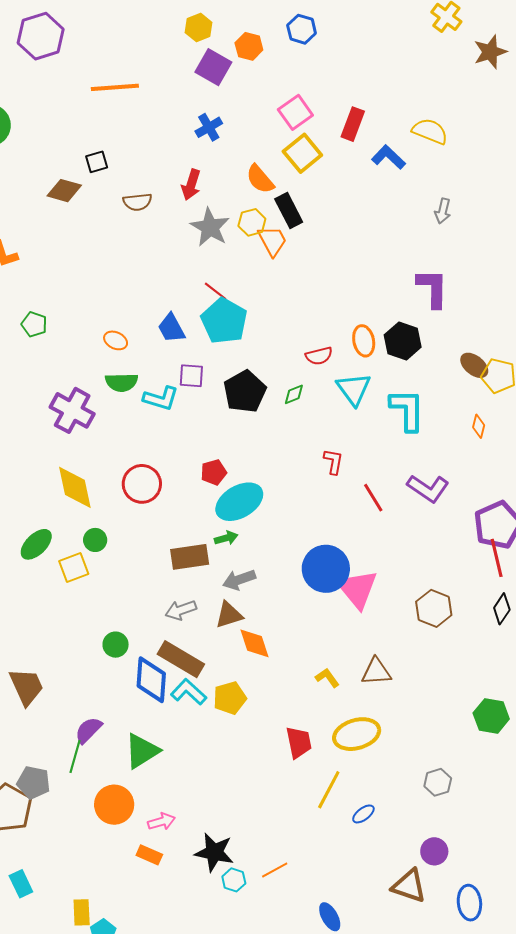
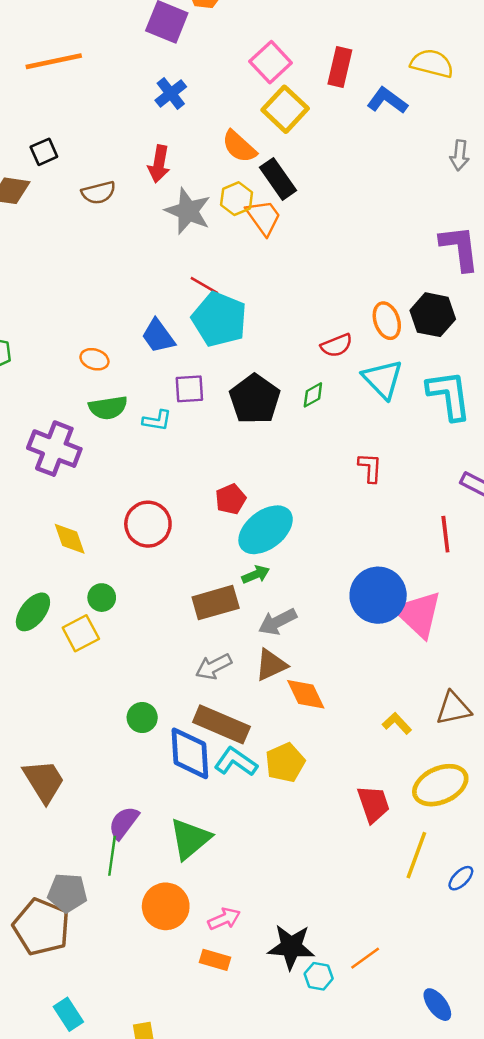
cyan L-shape: (161, 398) -> (157, 420), size x0.7
yellow diamond: (75, 487) -> (70, 539), size x0.7
red line: (373, 498) -> (445, 534), moved, turned 32

